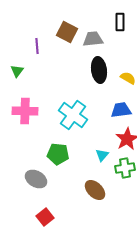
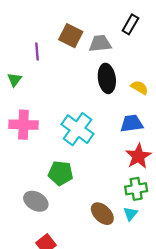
black rectangle: (120, 22) -> (130, 24), turned 30
cyan triangle: (102, 155) -> (130, 214), moved

